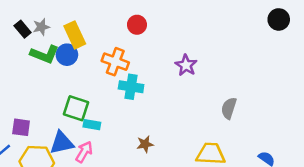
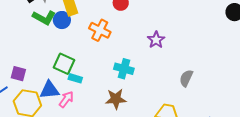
cyan cross: (131, 87) -> (124, 69), moved
brown star: (145, 144) -> (116, 99), size x1.5

